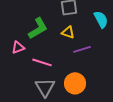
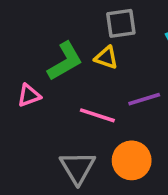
yellow triangle: (68, 32) -> (106, 58), moved
pink line: (42, 62) -> (97, 115), moved

